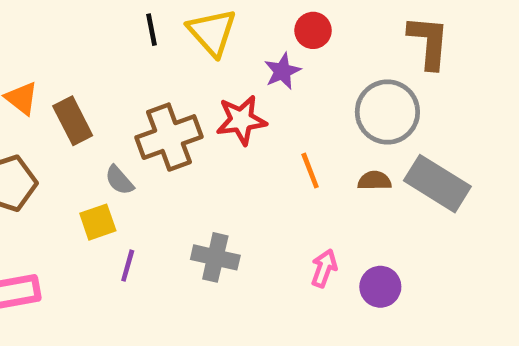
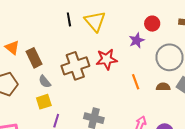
red circle: (313, 30) -> (152, 24), moved
purple star: (282, 71) -> (137, 40), moved
gray semicircle: (119, 180) -> (45, 82), moved

